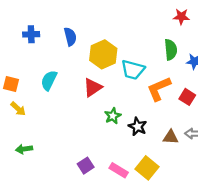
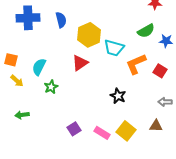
blue cross: (31, 34) -> (28, 18), size x1.6
green semicircle: (171, 50) -> (146, 31), turned 66
cyan semicircle: (49, 80) -> (39, 67), moved
green star: (113, 116) -> (51, 87), moved
brown triangle: (171, 137) -> (156, 126), moved

